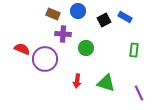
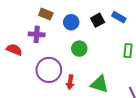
blue circle: (78, 11) -> (71, 22), moved
purple cross: (63, 34) -> (37, 34), moved
purple circle: (45, 59) -> (49, 70), moved

